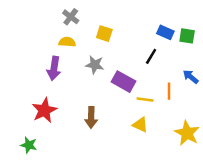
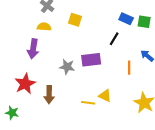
gray star: (95, 65) -> (67, 67), moved
purple rectangle: (123, 82) -> (91, 60), turned -36
yellow line: (145, 100) -> (88, 103), moved
brown arrow: (91, 117) -> (49, 95), moved

